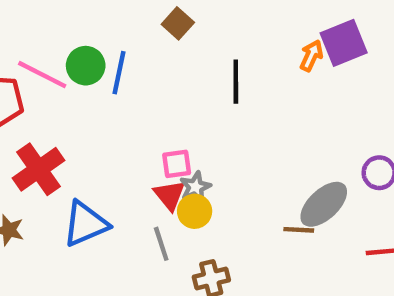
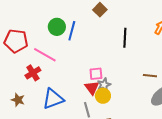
pink line: (42, 75) -> (45, 55), moved
red cross: (39, 169) -> (33, 73), size x0.7
brown line: (299, 230) -> (150, 76), moved

